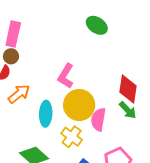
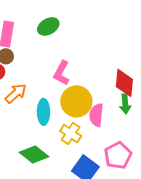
green ellipse: (97, 25) -> (48, 26), moved, turned -60
green arrow: (128, 110) -> (125, 104), turned 42

